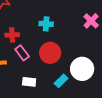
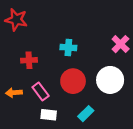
pink rectangle: (22, 53) -> (41, 92), moved
white circle: (82, 69) -> (110, 80), moved

